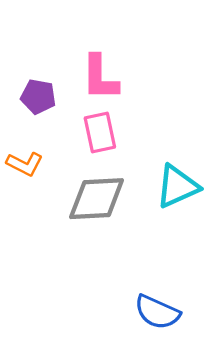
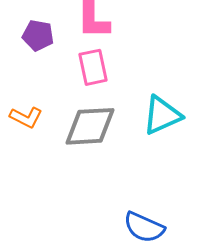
orange L-shape: (25, 164) -> (26, 117), moved

